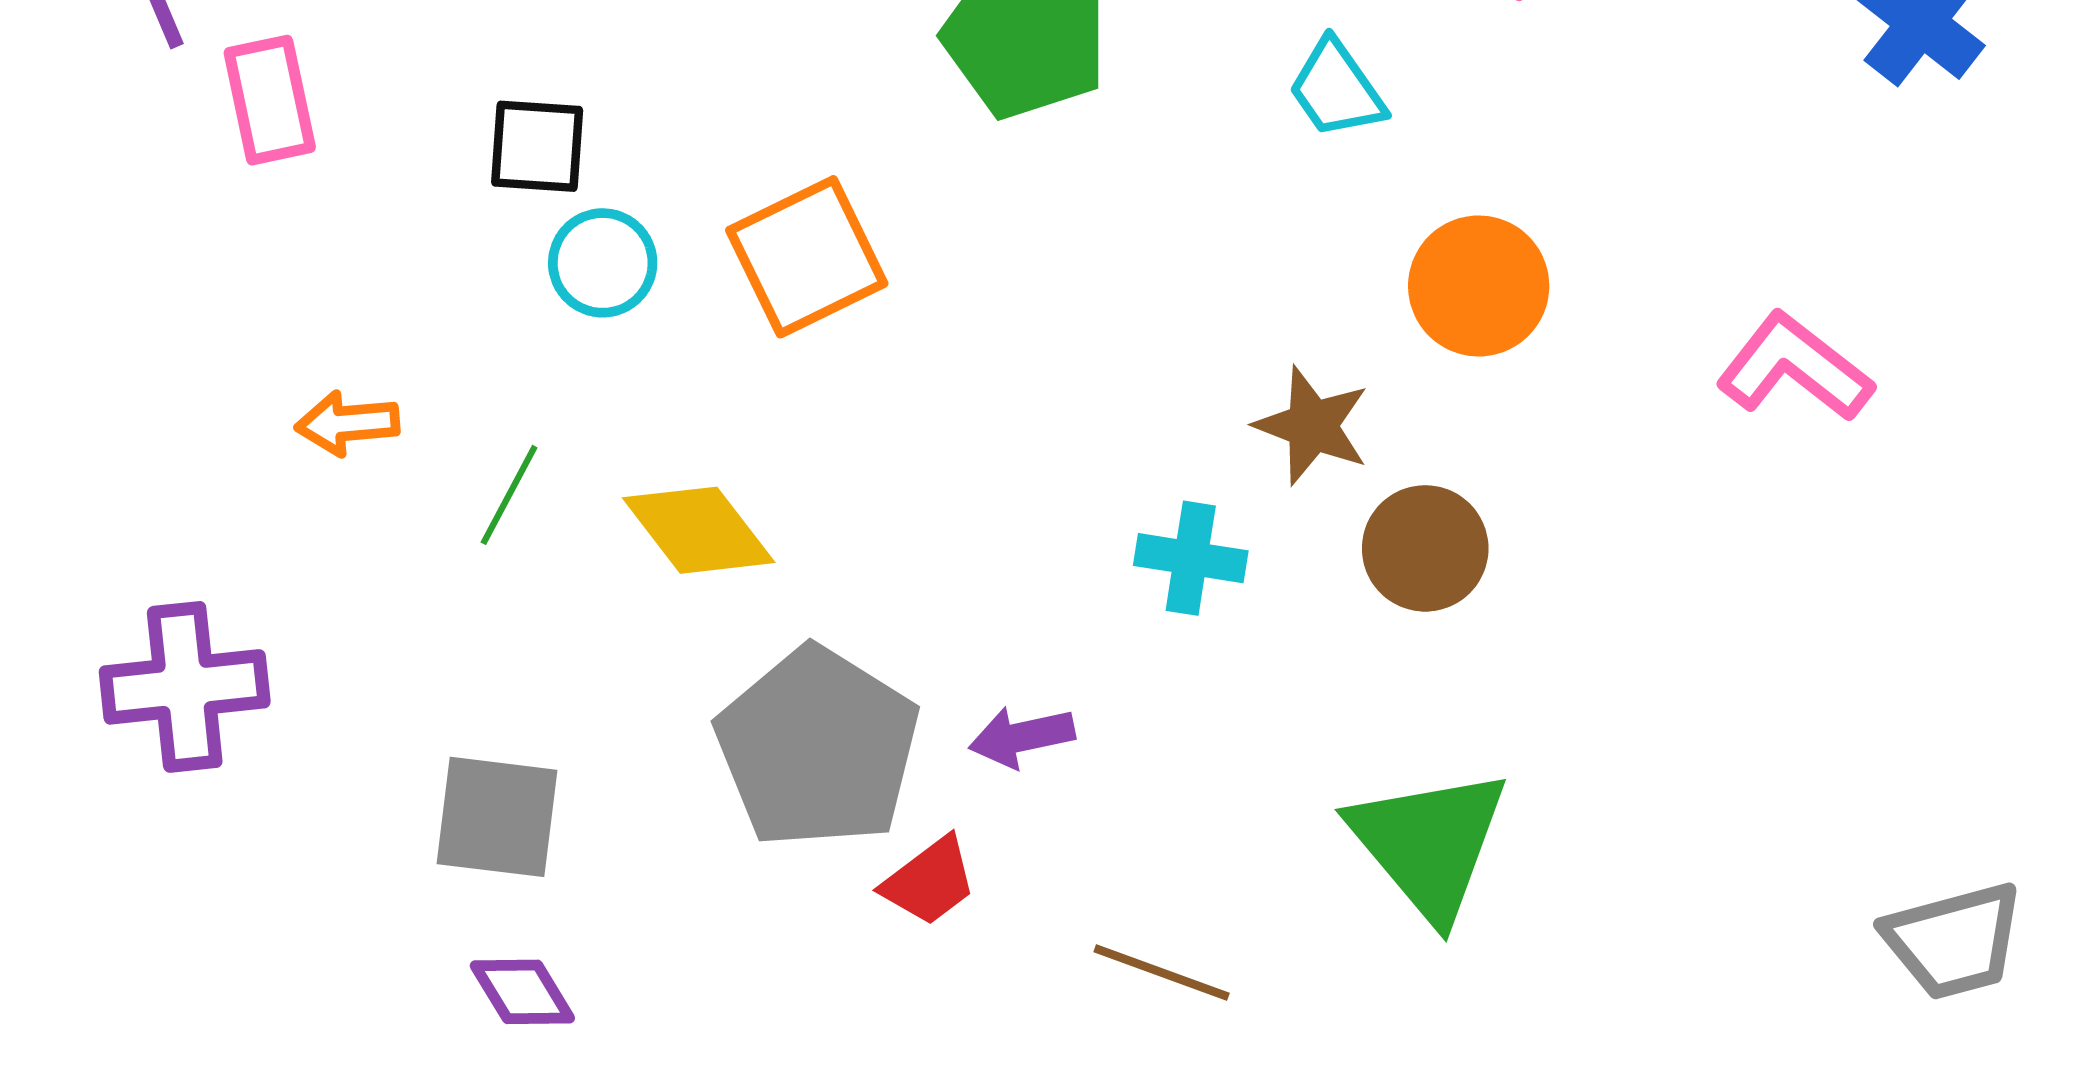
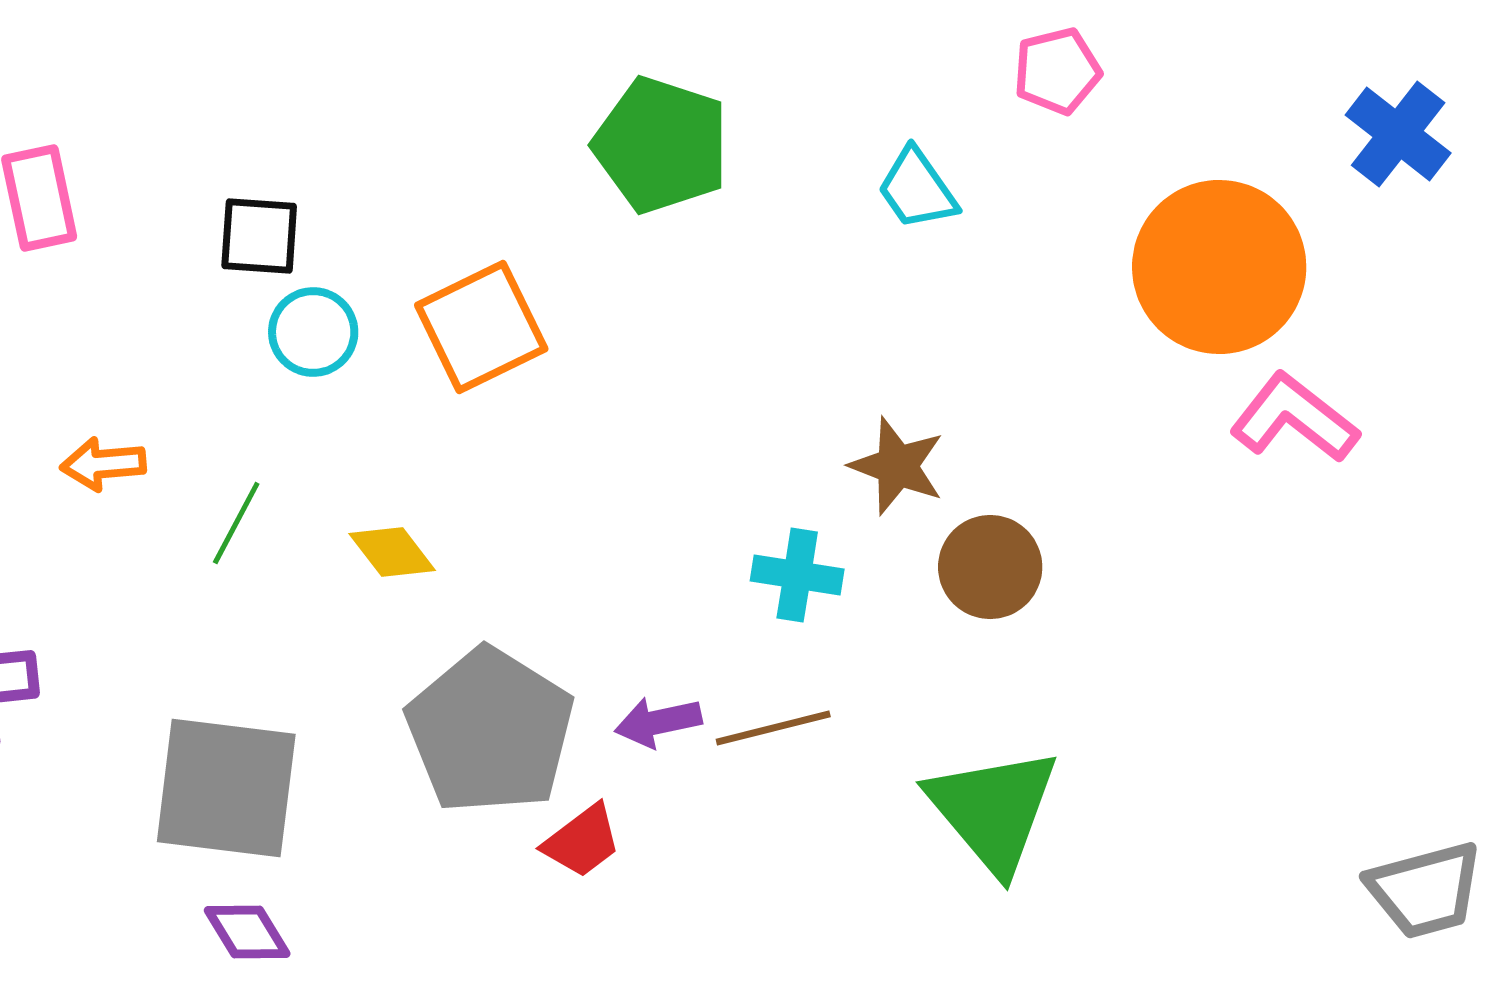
orange circle: (1479, 286) -> (1219, 267), moved, size x1.5
yellow diamond: (699, 530) -> (392, 552), size x0.7
gray square: (497, 817) -> (226, 788), size x1.4
brown line: (1162, 972) -> (773, 728), moved, turned -34

